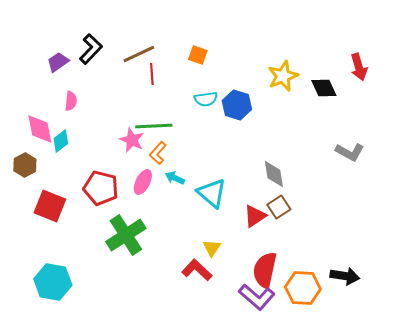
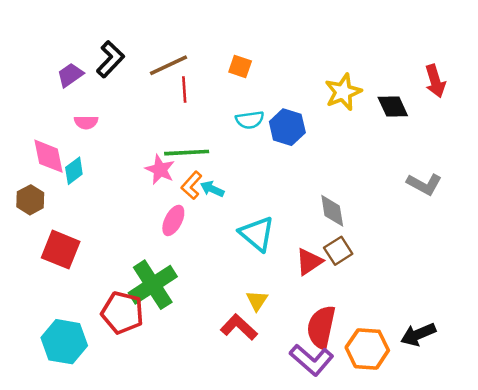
pink semicircle: (71, 101) -> (86, 122), turned 84
cyan arrow: (175, 178) -> (212, 189), moved
red pentagon: (101, 188) -> (122, 313), moved
black arrow: (345, 276) -> (418, 334), turned 148

